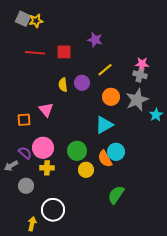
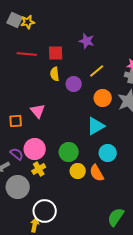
yellow semicircle: (63, 85) -> (55, 74), moved
orange semicircle: (105, 159) -> (97, 173), moved
yellow cross: (47, 168) -> (39, 169), turned -32
gray circle: (26, 186) -> (18, 187), size x1.5
green semicircle: (116, 195) -> (116, 217), moved
yellow arrow: (32, 224) -> (35, 225), moved

